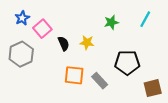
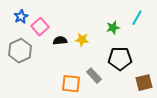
green star: (111, 22) -> (113, 28), moved
black semicircle: (64, 43) -> (60, 41), turned -72
orange square: (74, 75) -> (71, 84), moved

